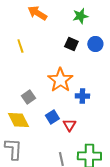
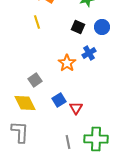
yellow line: (20, 46) -> (37, 22), moved
orange star: (60, 80) -> (67, 63), size x0.7
blue cross: (82, 96) -> (89, 53), moved, turned -32

